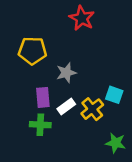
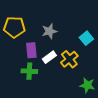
yellow pentagon: (32, 51) -> (14, 27), moved
cyan square: (114, 95) -> (86, 38), moved, turned 32

